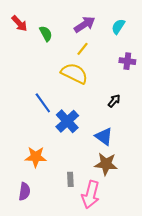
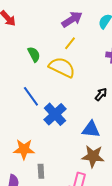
green semicircle: (46, 34) -> (34, 54), moved
blue triangle: (104, 137) -> (91, 129), turned -30
gray rectangle: (70, 179) -> (41, 171), moved

